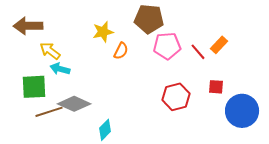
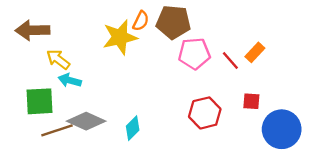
yellow star: (103, 32) -> (120, 37), size x1.4
orange semicircle: (121, 51) -> (141, 21), moved
cyan diamond: (105, 130) -> (133, 128), moved

